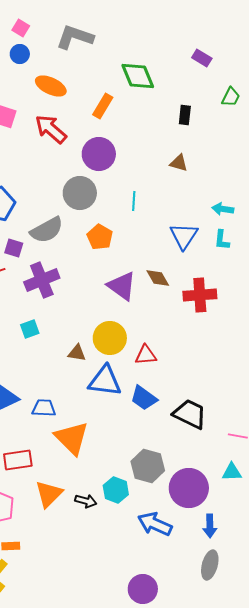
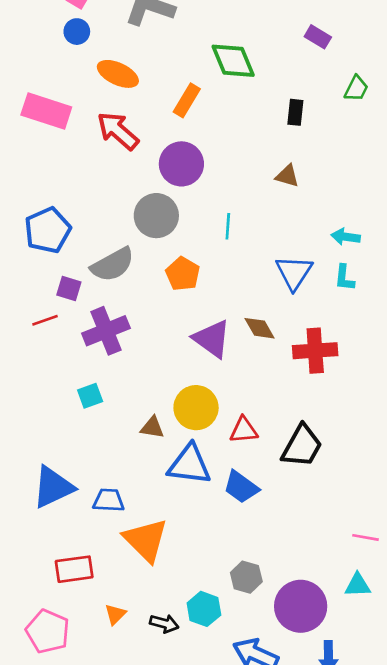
black trapezoid: (190, 414) -> (302, 446), moved, turned 93
gray hexagon: (148, 466) -> (246, 577), size x0.7
orange triangle: (49, 494) -> (115, 614), size x0.6

